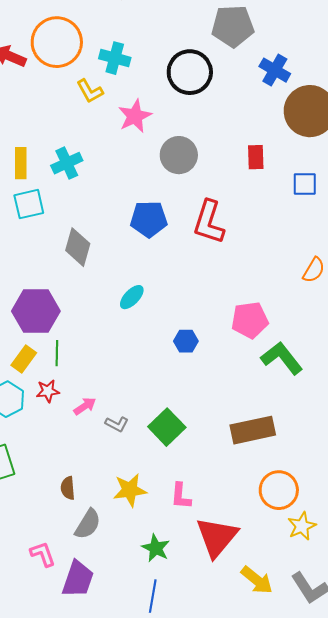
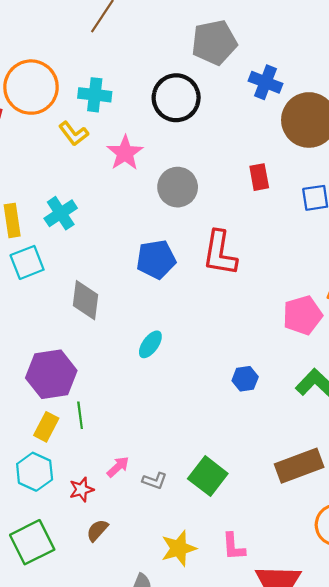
pink pentagon: (250, 320) -> (302, 315), moved
blue hexagon: (186, 341) -> (245, 379), moved
red star: (48, 391) -> (81, 490), moved
brown semicircle: (68, 488) -> (97, 530), moved, turned 55

